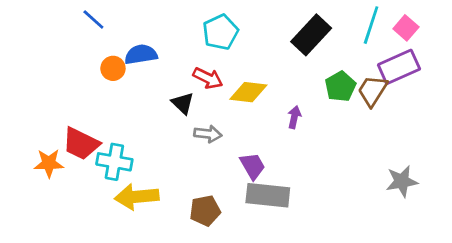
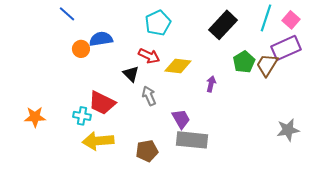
gray arrow: (208, 134) -> (149, 96), turned -120
red trapezoid: (81, 144) -> (102, 103), moved
cyan cross: (114, 162) -> (82, 116), size x0.7

